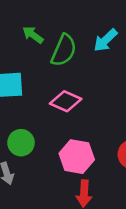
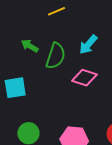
pink diamond: (66, 101) -> (84, 78), moved

